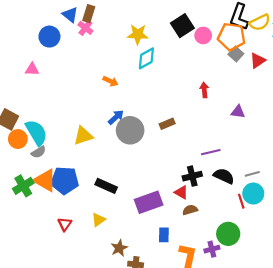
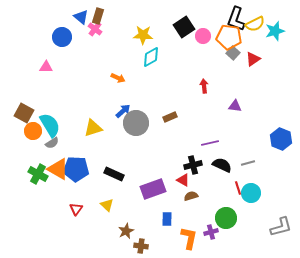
green cross: (23, 186) -> (38, 174), turned -30
cyan circle: (253, 194) -> (251, 193), moved
yellow triangle: (98, 220) -> (107, 205), turned -40

